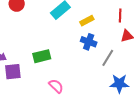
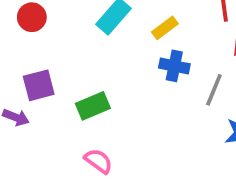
purple square: (13, 72) -> (39, 85), moved
pink semicircle: (56, 86) -> (98, 161), moved

